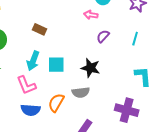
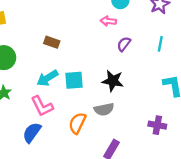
cyan arrow: (33, 61) -> (47, 78), turned 42
blue semicircle: (31, 110) -> (32, 133), moved, turned 126
purple cross: (127, 110) -> (157, 125), size x0.7

